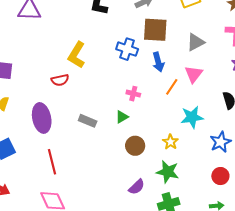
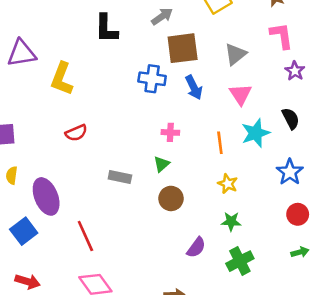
yellow L-shape: (77, 55) -> (62, 79), moved
orange line: (172, 87) -> (220, 143), moved, turned -30
cyan star: (192, 117) -> (256, 133), moved
purple ellipse: (42, 118) -> (46, 196), moved
brown circle: (135, 146) -> (171, 198), moved
green star: (168, 172) -> (231, 221), size x0.7

